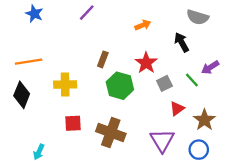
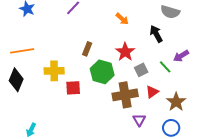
orange arrow: (143, 25) -> (122, 19), turned 64
red square: (73, 123) -> (73, 88), moved
brown cross: (111, 132) -> (125, 95), moved, turned -30
purple triangle: (162, 140) -> (139, 120), size x0.6

